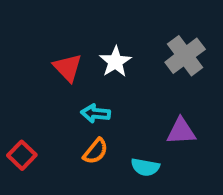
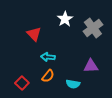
white star: (115, 62) -> (65, 19), moved
red square: (22, 155) -> (22, 83), moved

